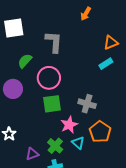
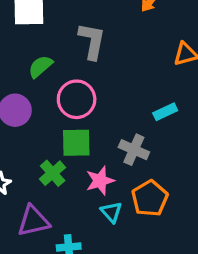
cyan rectangle: (106, 64) -> (165, 112), moved
green cross: (55, 146) -> (53, 173), moved
purple triangle: (32, 154) -> (33, 221), size x1.5

